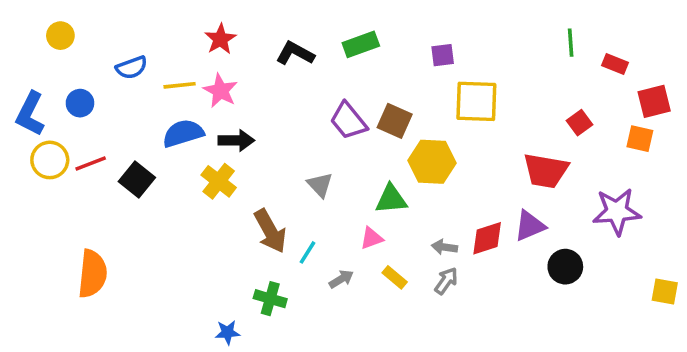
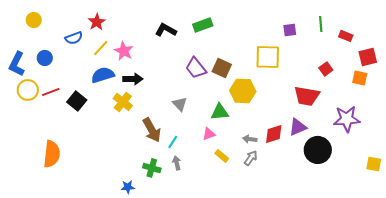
red star: (220, 39) -> (97, 22), moved
purple square: (443, 55) -> (290, 30), moved
yellow line: (180, 85) -> (101, 48), turned -42
black circle: (565, 267) -> (318, 150), size x1.4
gray arrow: (341, 279) -> (177, 163), moved, turned -72

